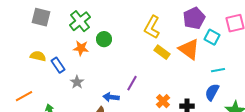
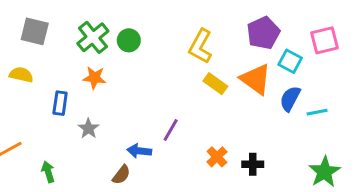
green circle: (104, 39) -> (129, 40), moved
yellow semicircle: (38, 56) -> (21, 75), moved
blue rectangle: (58, 65) -> (60, 103), turned 42
cyan line: (218, 70) -> (317, 112), moved
blue semicircle: (212, 92) -> (290, 99), moved

